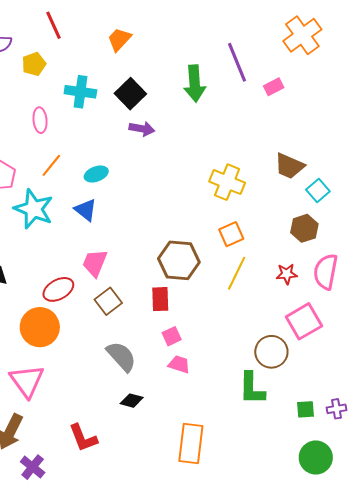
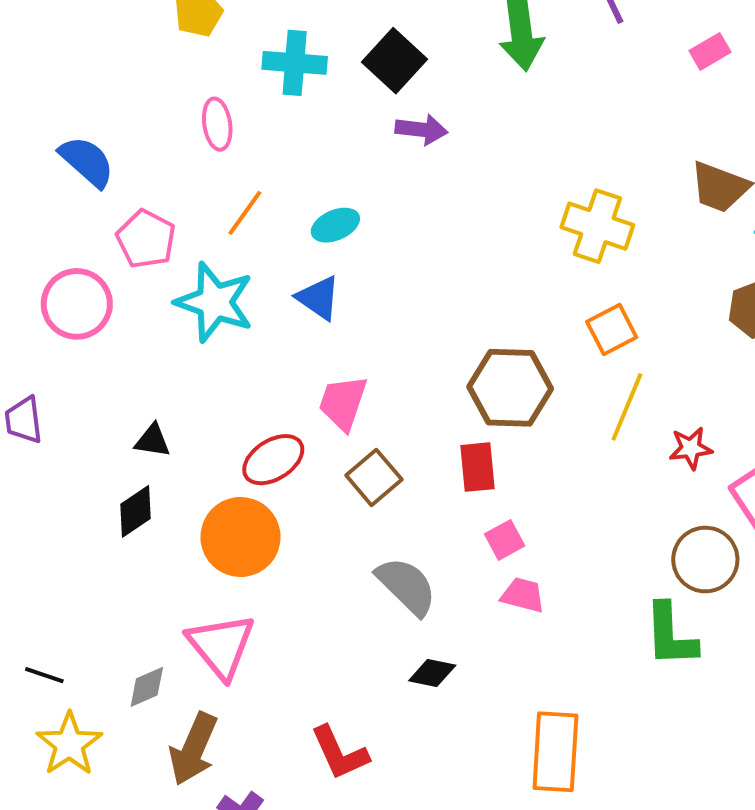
pink rectangle: (274, 87) -> (710, 51), moved
red star: (287, 274) -> (691, 448), moved

